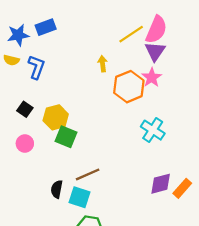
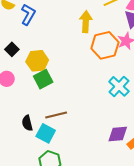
yellow arrow: (103, 64) -> (86, 22), size x1.5
green square: (66, 137) -> (43, 79), turned 30
black semicircle: (57, 189) -> (27, 123), turned -35

